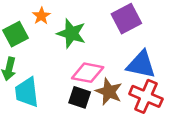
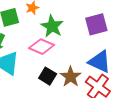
pink diamond: (88, 73) -> (42, 47), moved

